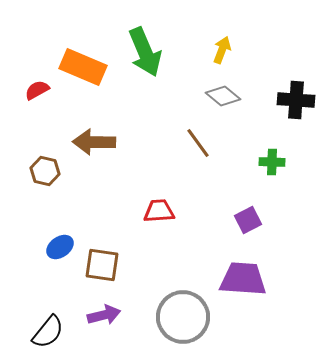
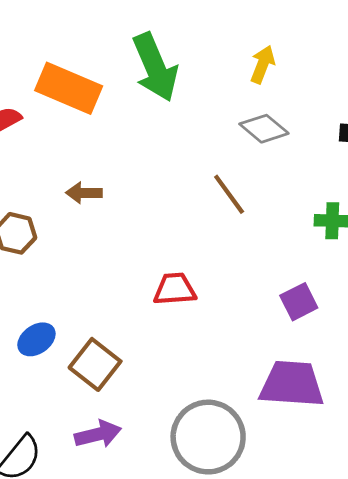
brown arrow: (94, 142) -> (84, 193), size x0.6
brown square: (102, 265) -> (95, 364), turned 30

